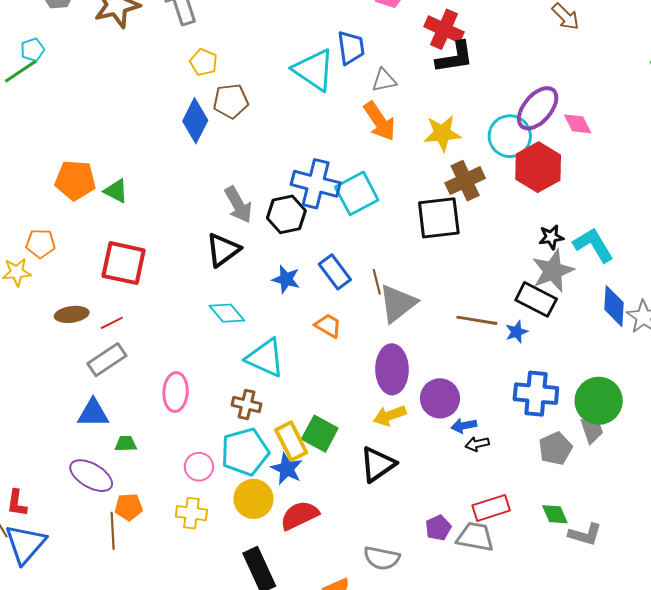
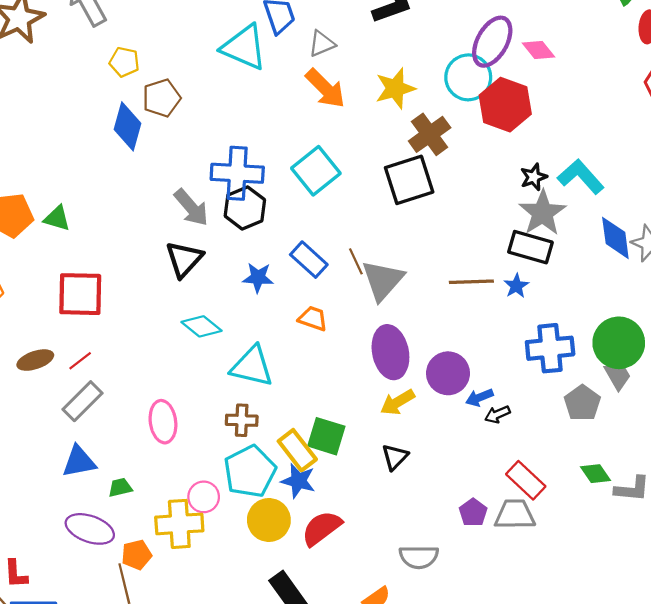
blue cross: (316, 184) -> (237, 173), moved
black triangle: (378, 464) -> (395, 457), size x0.7
red rectangle: (491, 508) -> (526, 480), turned 72
yellow cross: (191, 513) -> (179, 524), moved, size x1.4

